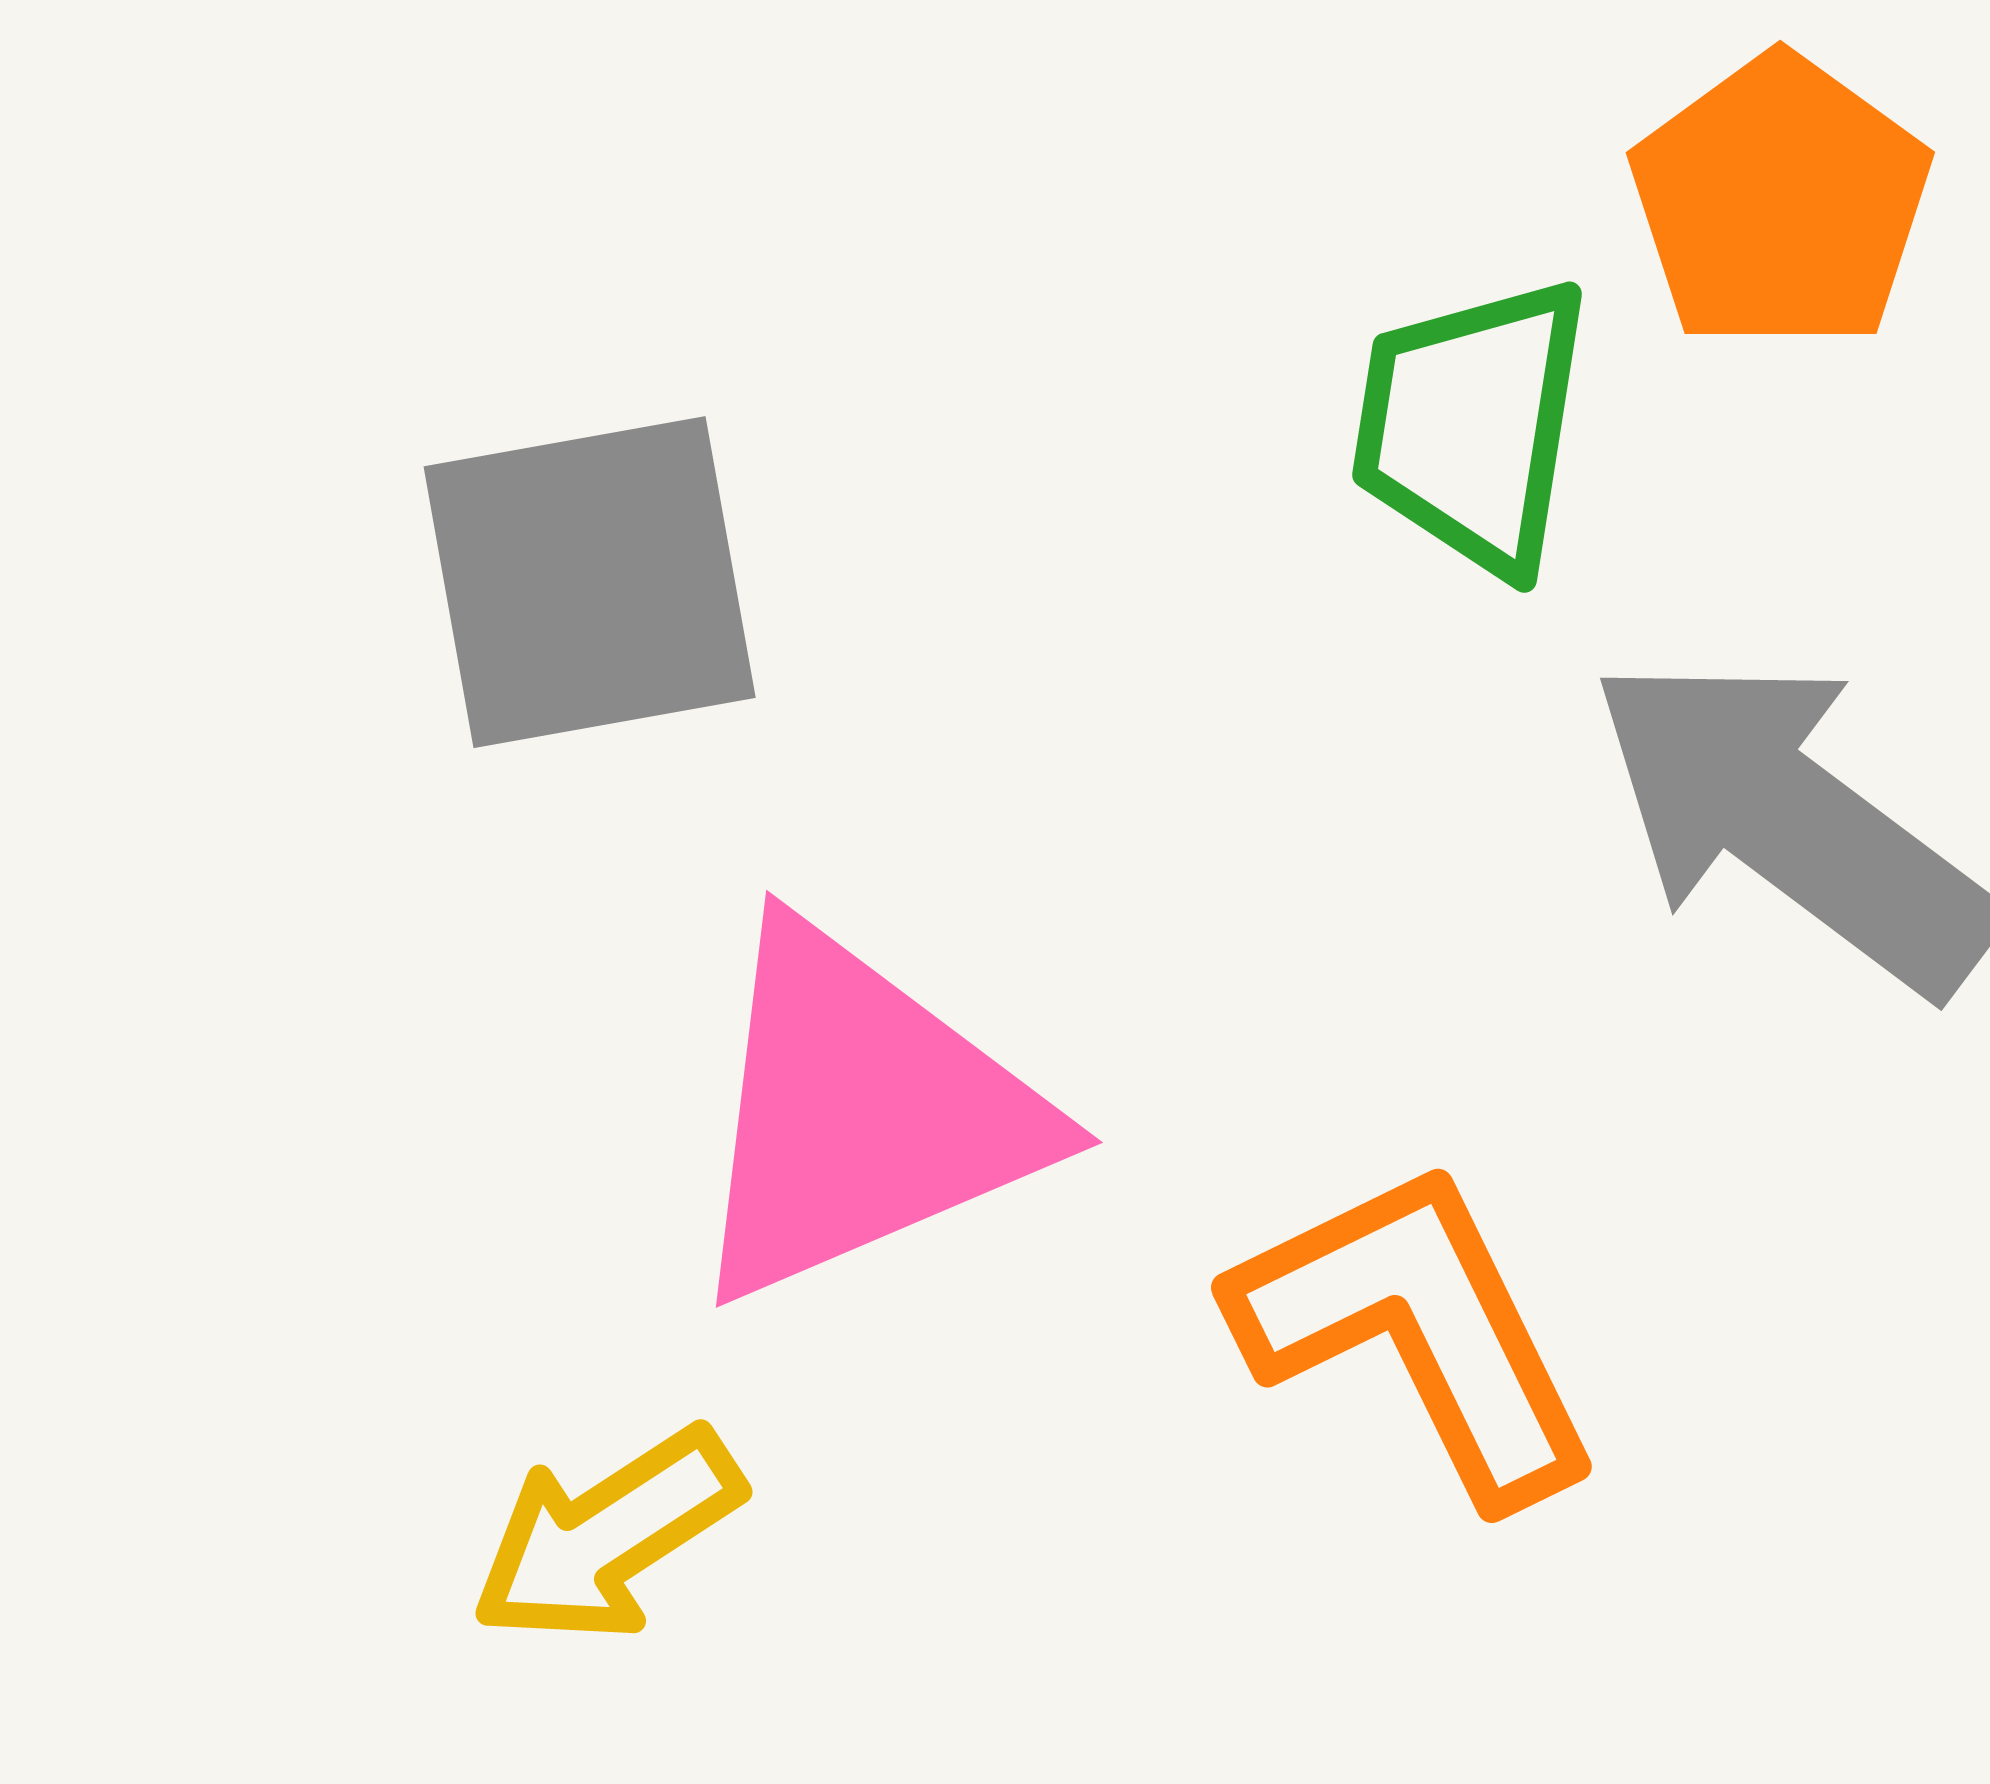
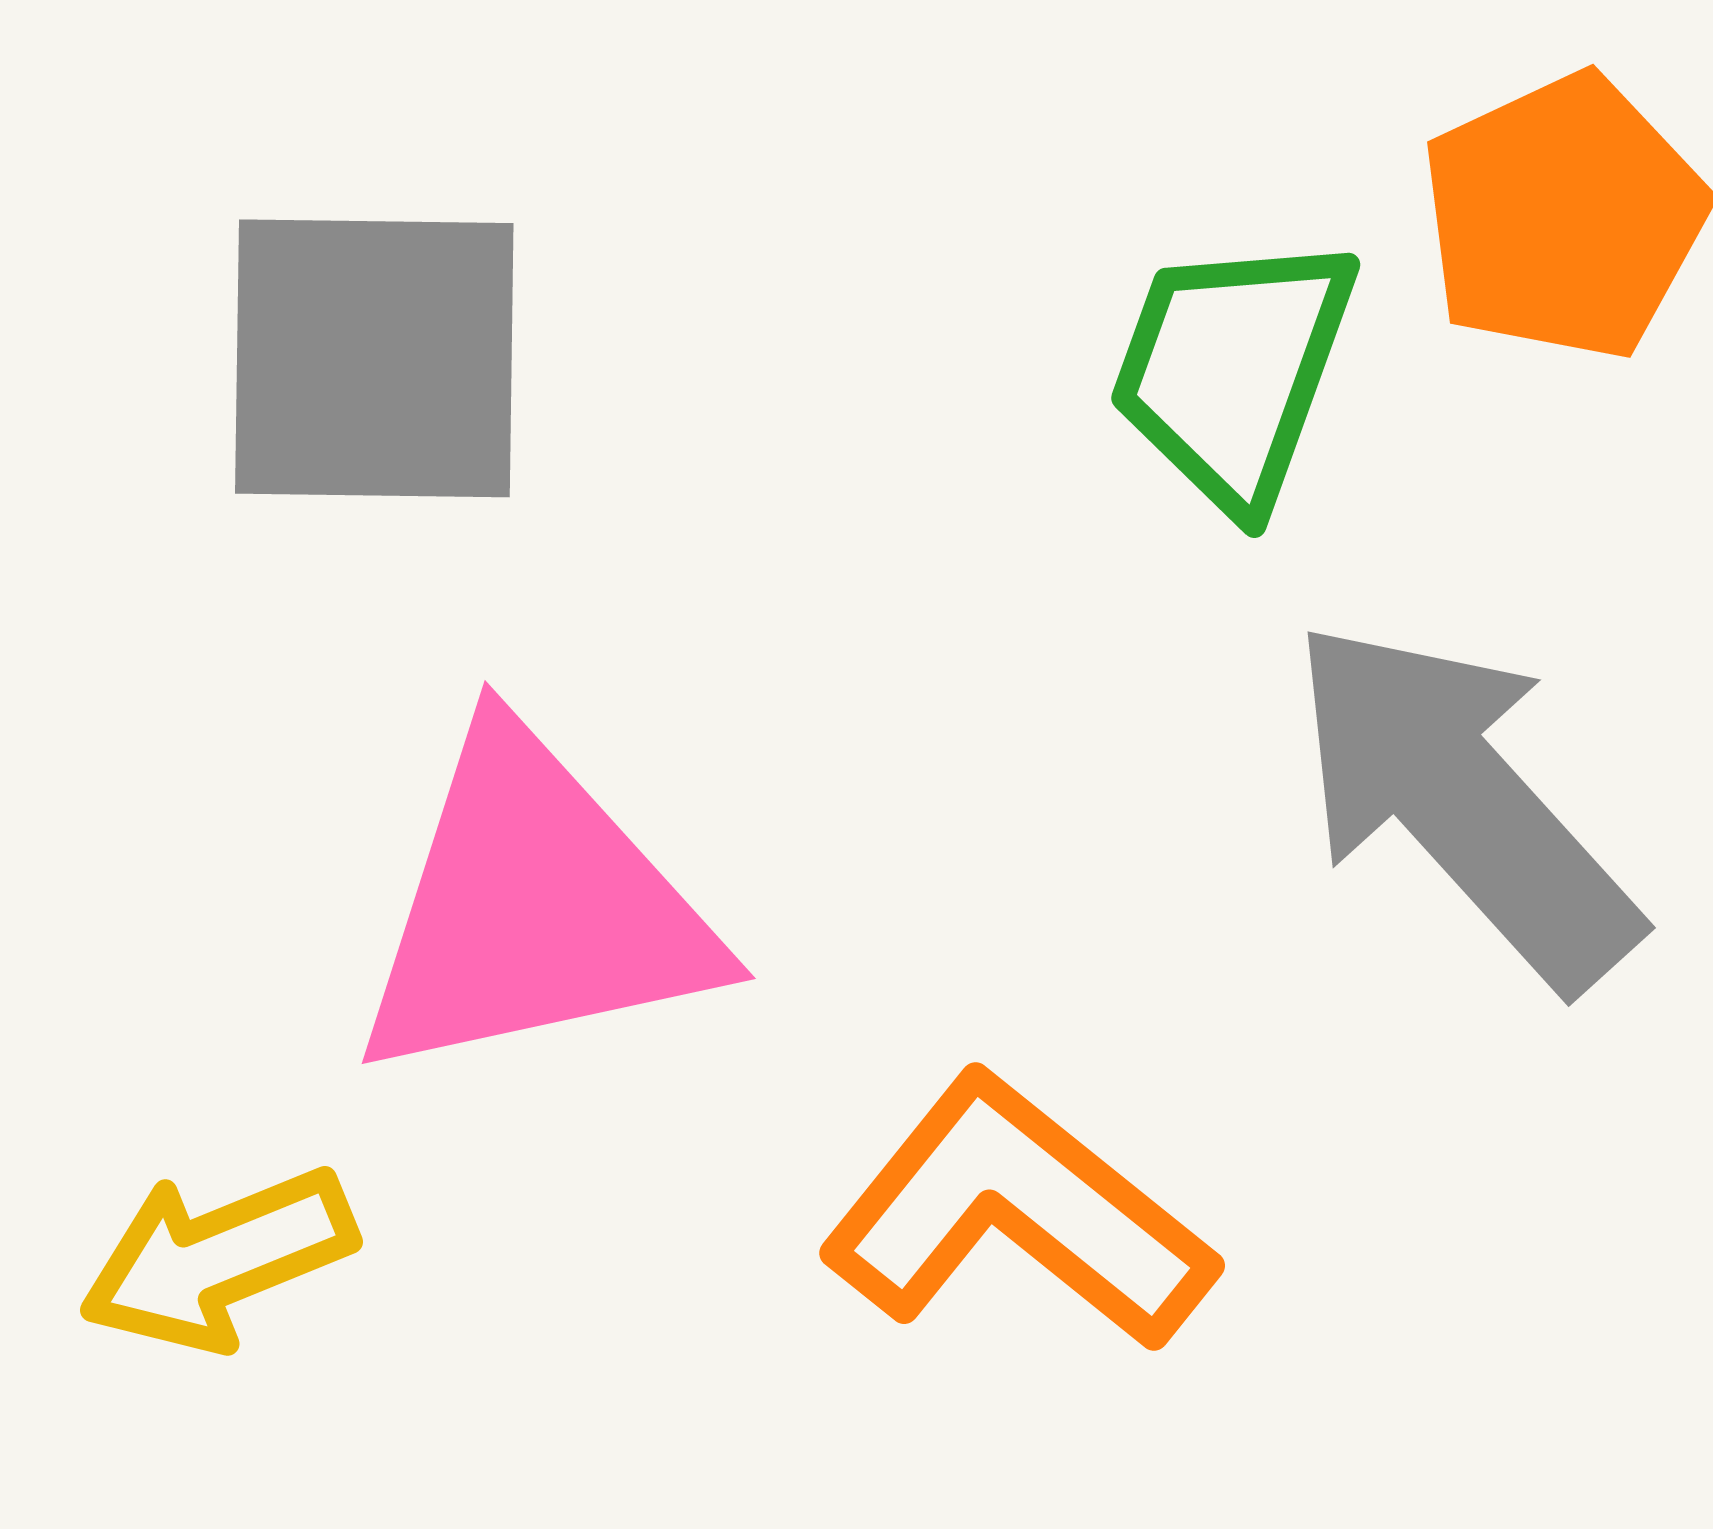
orange L-shape: (1417, 1331) -> (1017, 1213), turned -36

